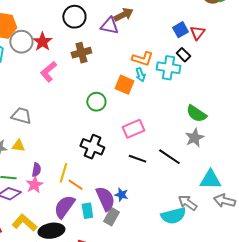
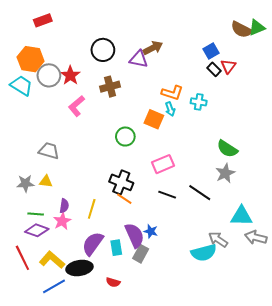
blue square: (180, 30) -> (211, 51), moved
black rectangle: (183, 55) -> (214, 69), moved
cyan cross: (168, 68) -> (199, 102), size x0.7
orange line: (75, 185) -> (124, 199), moved

